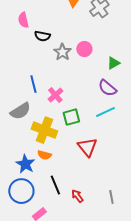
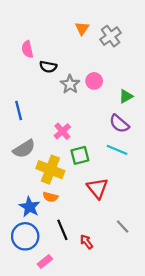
blue line: (33, 84) -> (19, 111), moved
cyan line: (105, 112) -> (117, 150), turned 48
gray line: (111, 197) -> (123, 226), moved, turned -32

